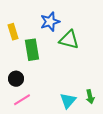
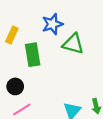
yellow rectangle: (13, 32) -> (12, 35), turned 42

